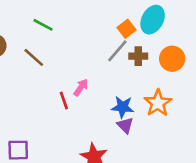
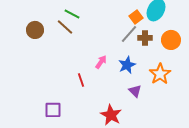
brown line: (34, 57) -> (65, 27), moved
red line: (64, 100) -> (81, 80), moved
blue star: (123, 107) -> (127, 65), moved, turned -30

